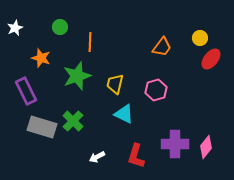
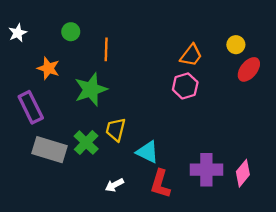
yellow trapezoid: (115, 84) -> (116, 130), moved
pink hexagon: (156, 90) -> (185, 86), moved
cyan triangle: (124, 114) -> (147, 152), moved

